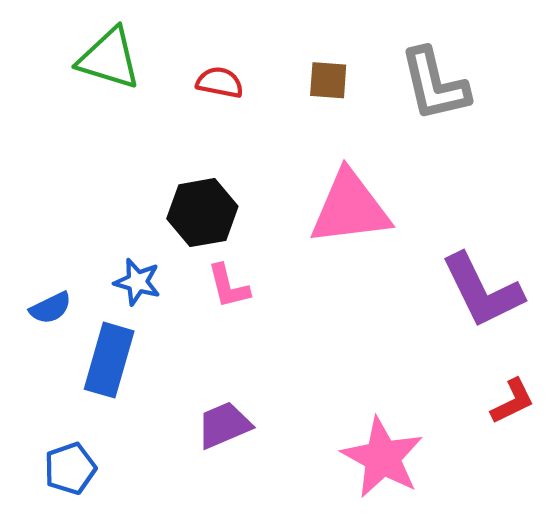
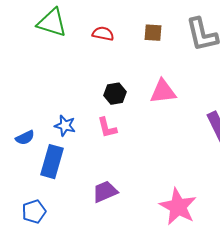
pink triangle: (350, 208) -> (163, 92), size x0.7
black hexagon: (202, 213) -> (115, 94), moved, size x0.7

